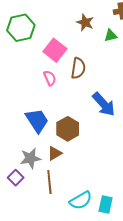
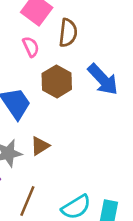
brown hexagon: (68, 129) -> (57, 81), moved
brown line: (49, 182) -> (27, 201), moved, turned 30

